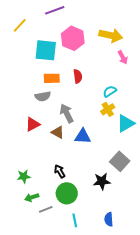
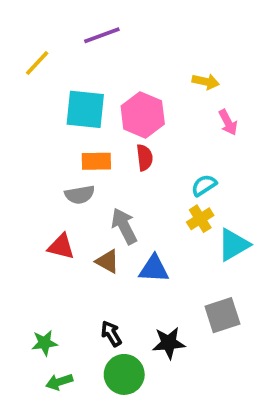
yellow arrow: (111, 35) -> (206, 82), size x0.6
pink hexagon: (73, 38) -> (143, 115), moved
red triangle: (33, 124) -> (61, 247), turned 42
gray square: (120, 161) -> (222, 315), turned 30
black star: (102, 181) -> (169, 343), moved

